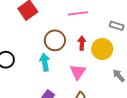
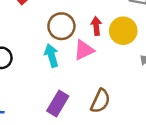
pink triangle: (78, 72) -> (84, 50), moved, turned 36

